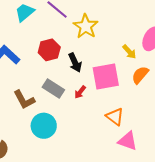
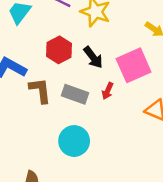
brown L-shape: (24, 100) -> (40, 91), moved, turned -145

